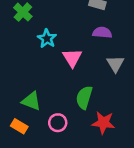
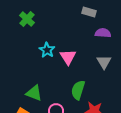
purple semicircle: (102, 33) -> (103, 33), moved
cyan star: (47, 39) -> (47, 50), moved

